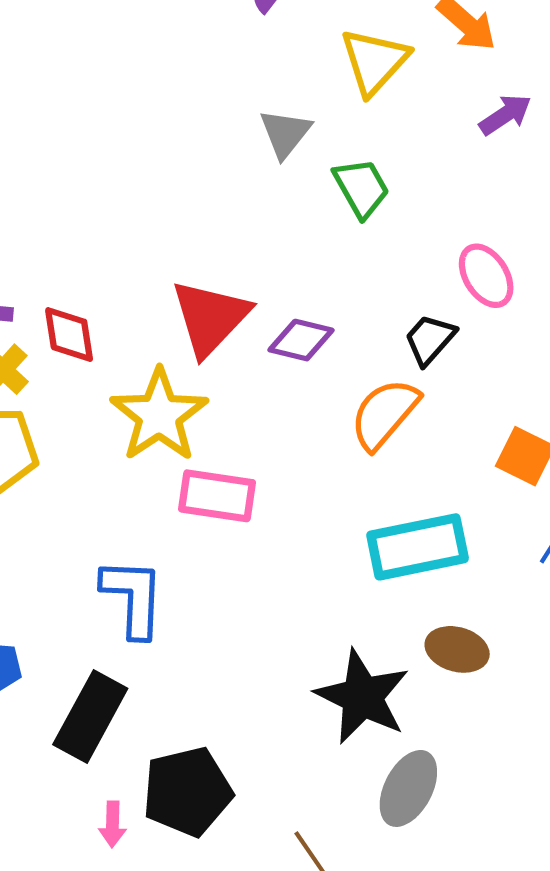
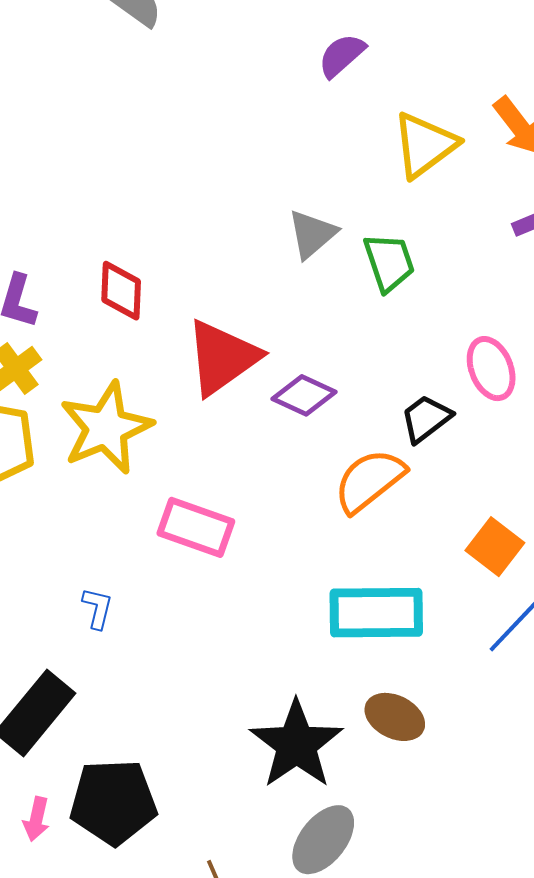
gray triangle: (285, 133) -> (312, 234), moved
red diamond: (69, 335) -> (121, 291), moved
yellow star: (159, 415) -> (106, 428), moved
blue L-shape: (133, 598) -> (97, 608), size x0.5

